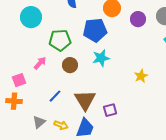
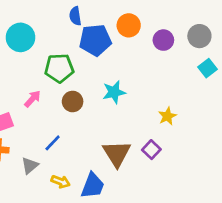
blue pentagon: (95, 30) -> (95, 40), moved
brown triangle: (85, 100) -> (117, 154), moved
purple square: (110, 110) -> (151, 150), moved, turned -32
gray triangle: (39, 122) -> (30, 166), moved

